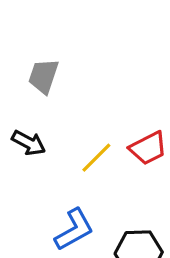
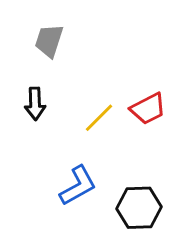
black arrow: (29, 143) -> (35, 104), turned 60

